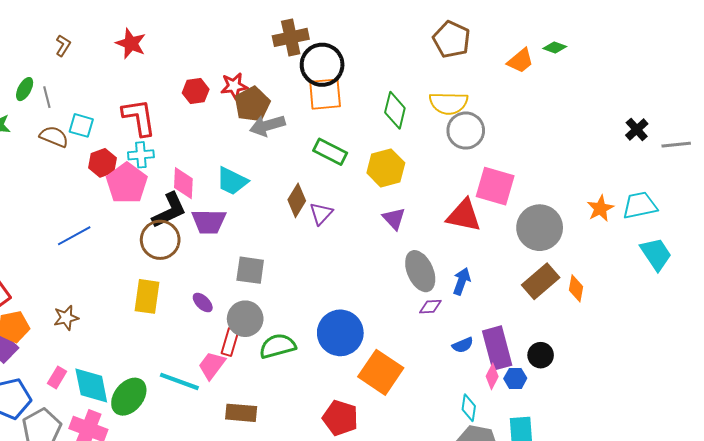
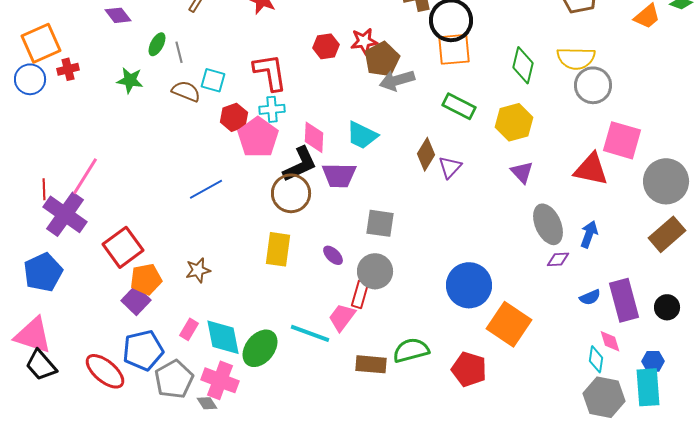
green semicircle: (278, 346) -> (411, 350), moved
pink diamond: (492, 376) -> (610, 341), moved, turned -45
blue hexagon: (515, 378) -> (653, 361), moved

